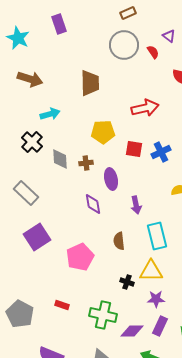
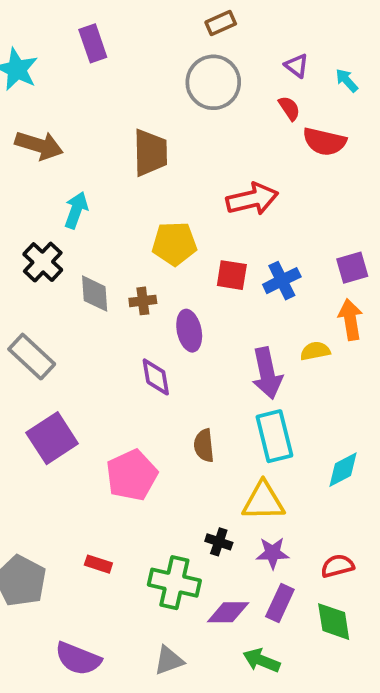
red semicircle: (153, 52) -> (289, 108), moved
cyan arrow: (50, 114) -> (76, 210), turned -54
purple arrow: (136, 205) -> (267, 373), moved, size x1.5
black cross: (127, 282) -> (219, 542), moved

